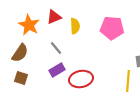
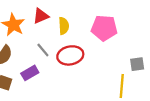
purple rectangle: (57, 70) -> (30, 73), moved
red ellipse: (81, 79) -> (70, 55), moved

